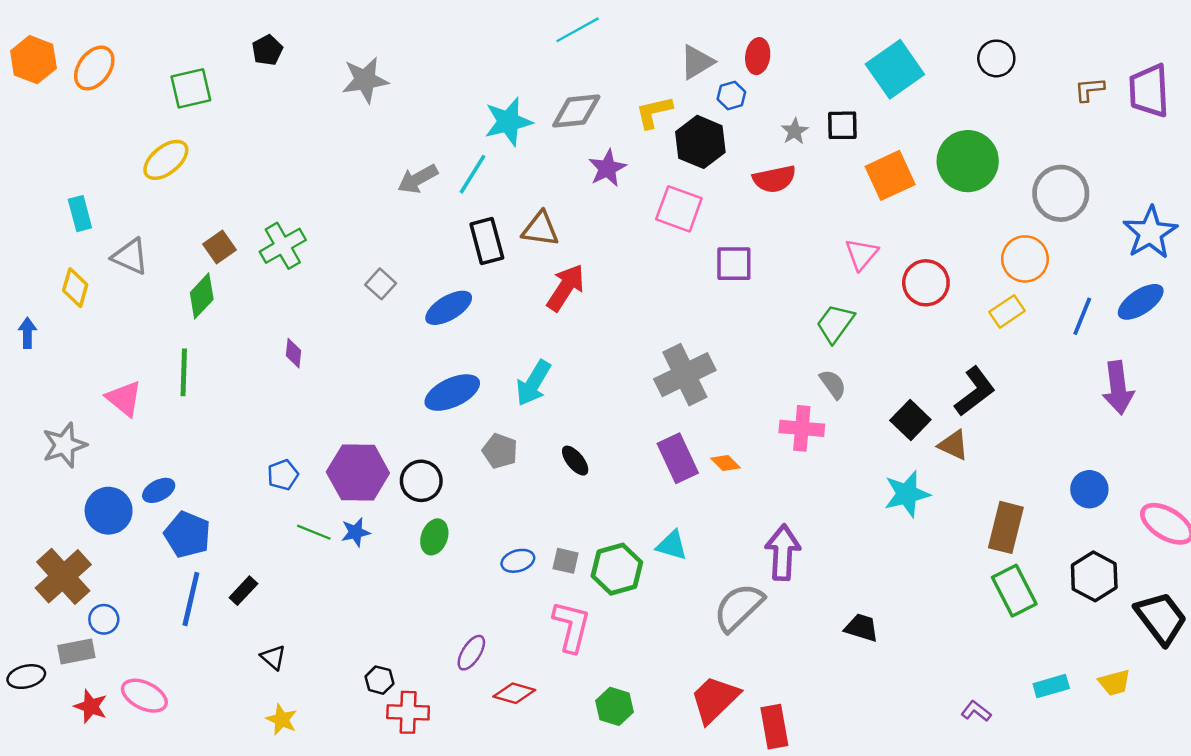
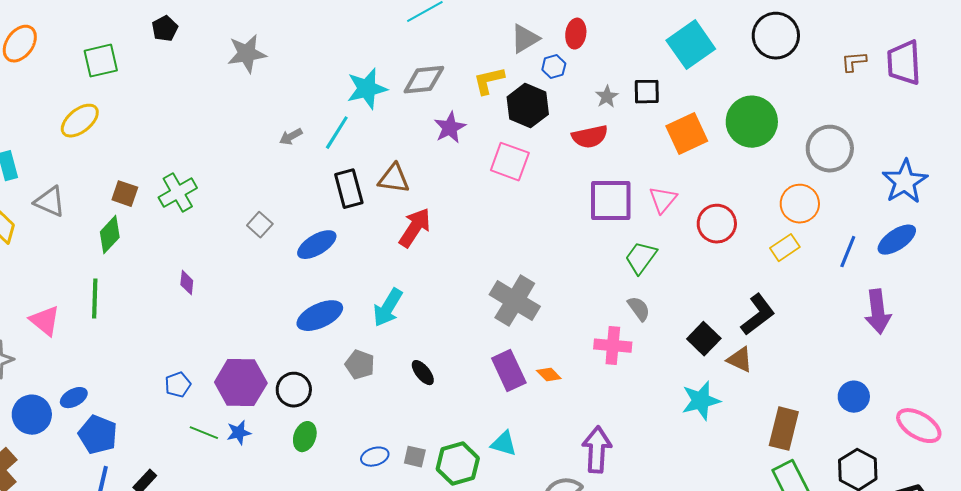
black circle: (996, 58) -> (776, 36), size x1.5
gray arrow: (418, 179) -> (291, 137), size x0.7
brown square: (220, 247) -> (125, 194), turned -36
purple square: (734, 264) -> (611, 201), moved, size x1.4
gray cross: (685, 375) -> (515, 301), turned -33

